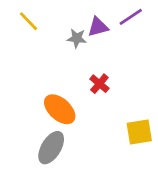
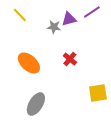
orange ellipse: (60, 109) -> (29, 63), moved

